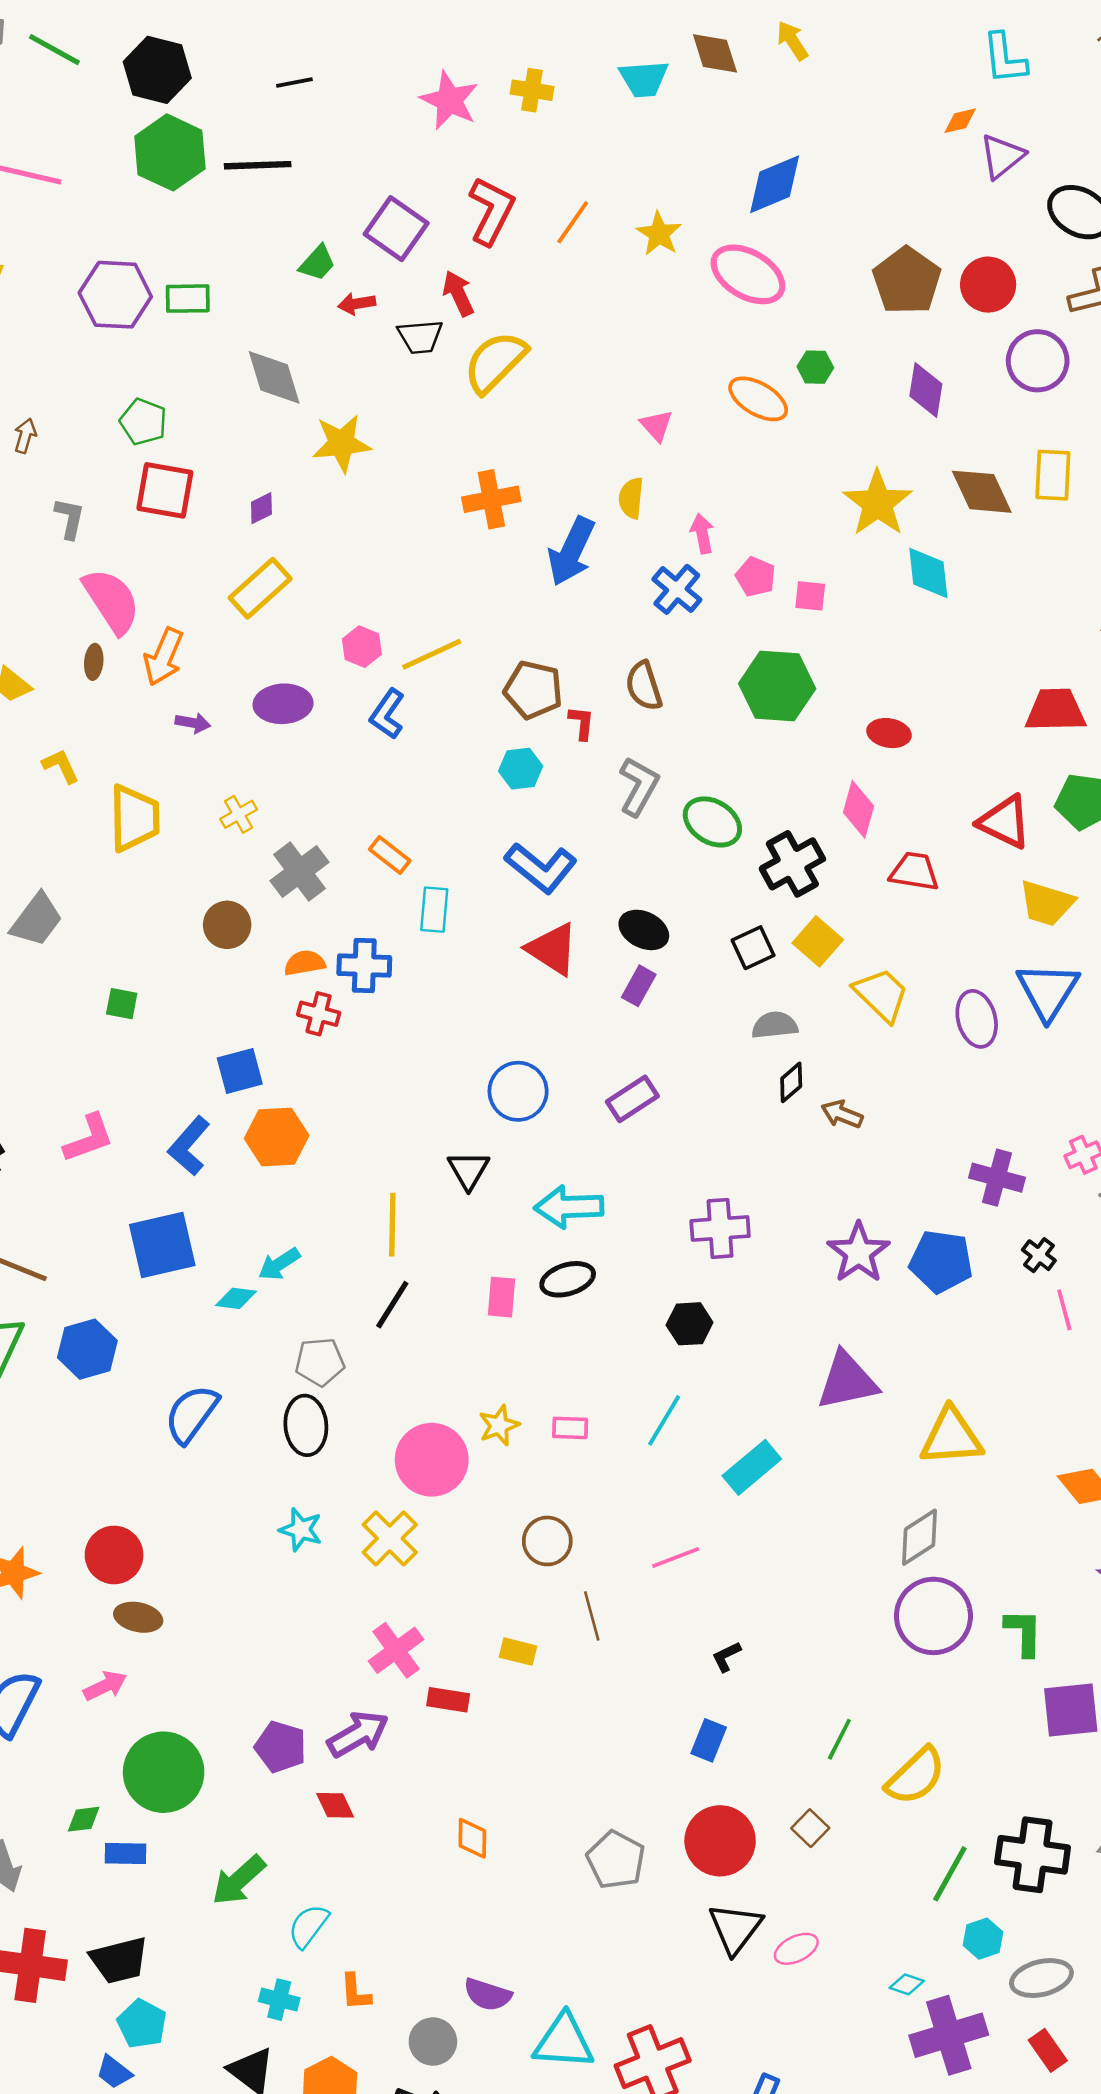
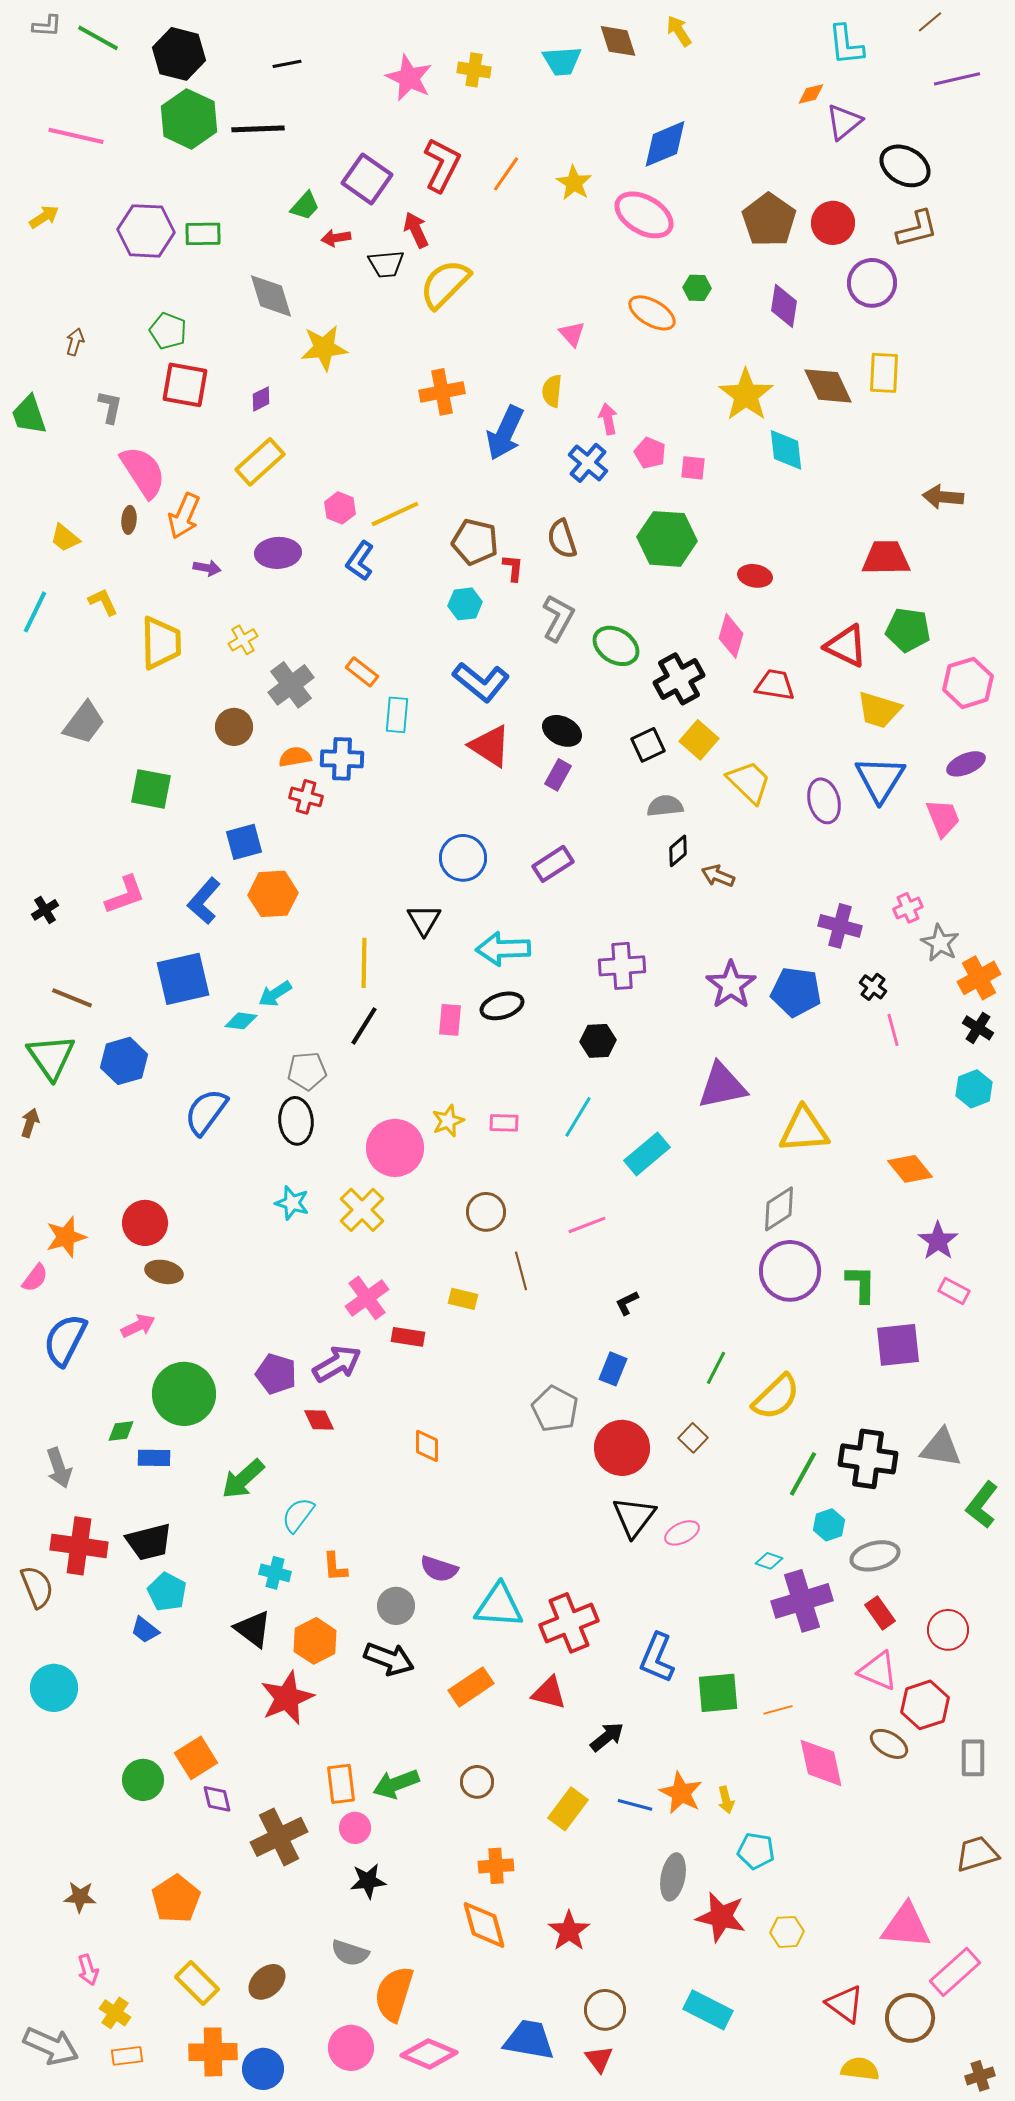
green square: (122, 1004) -> (151, 789), size x1.6
gray pentagon: (616, 1860) -> (555, 1409), moved

